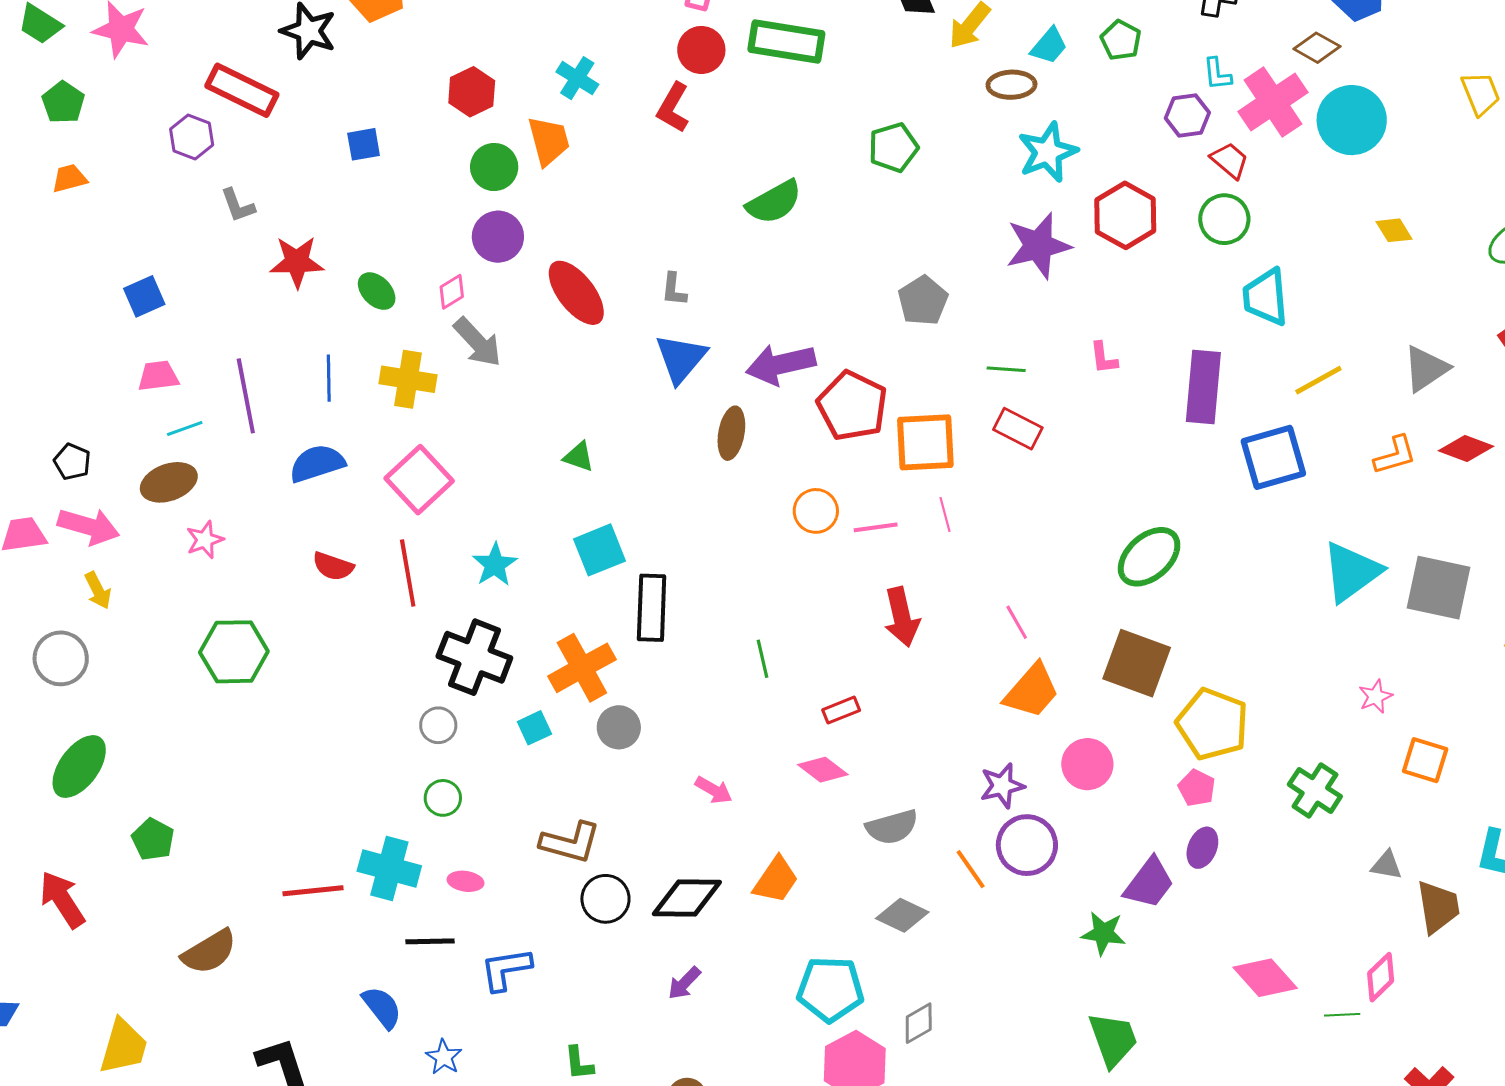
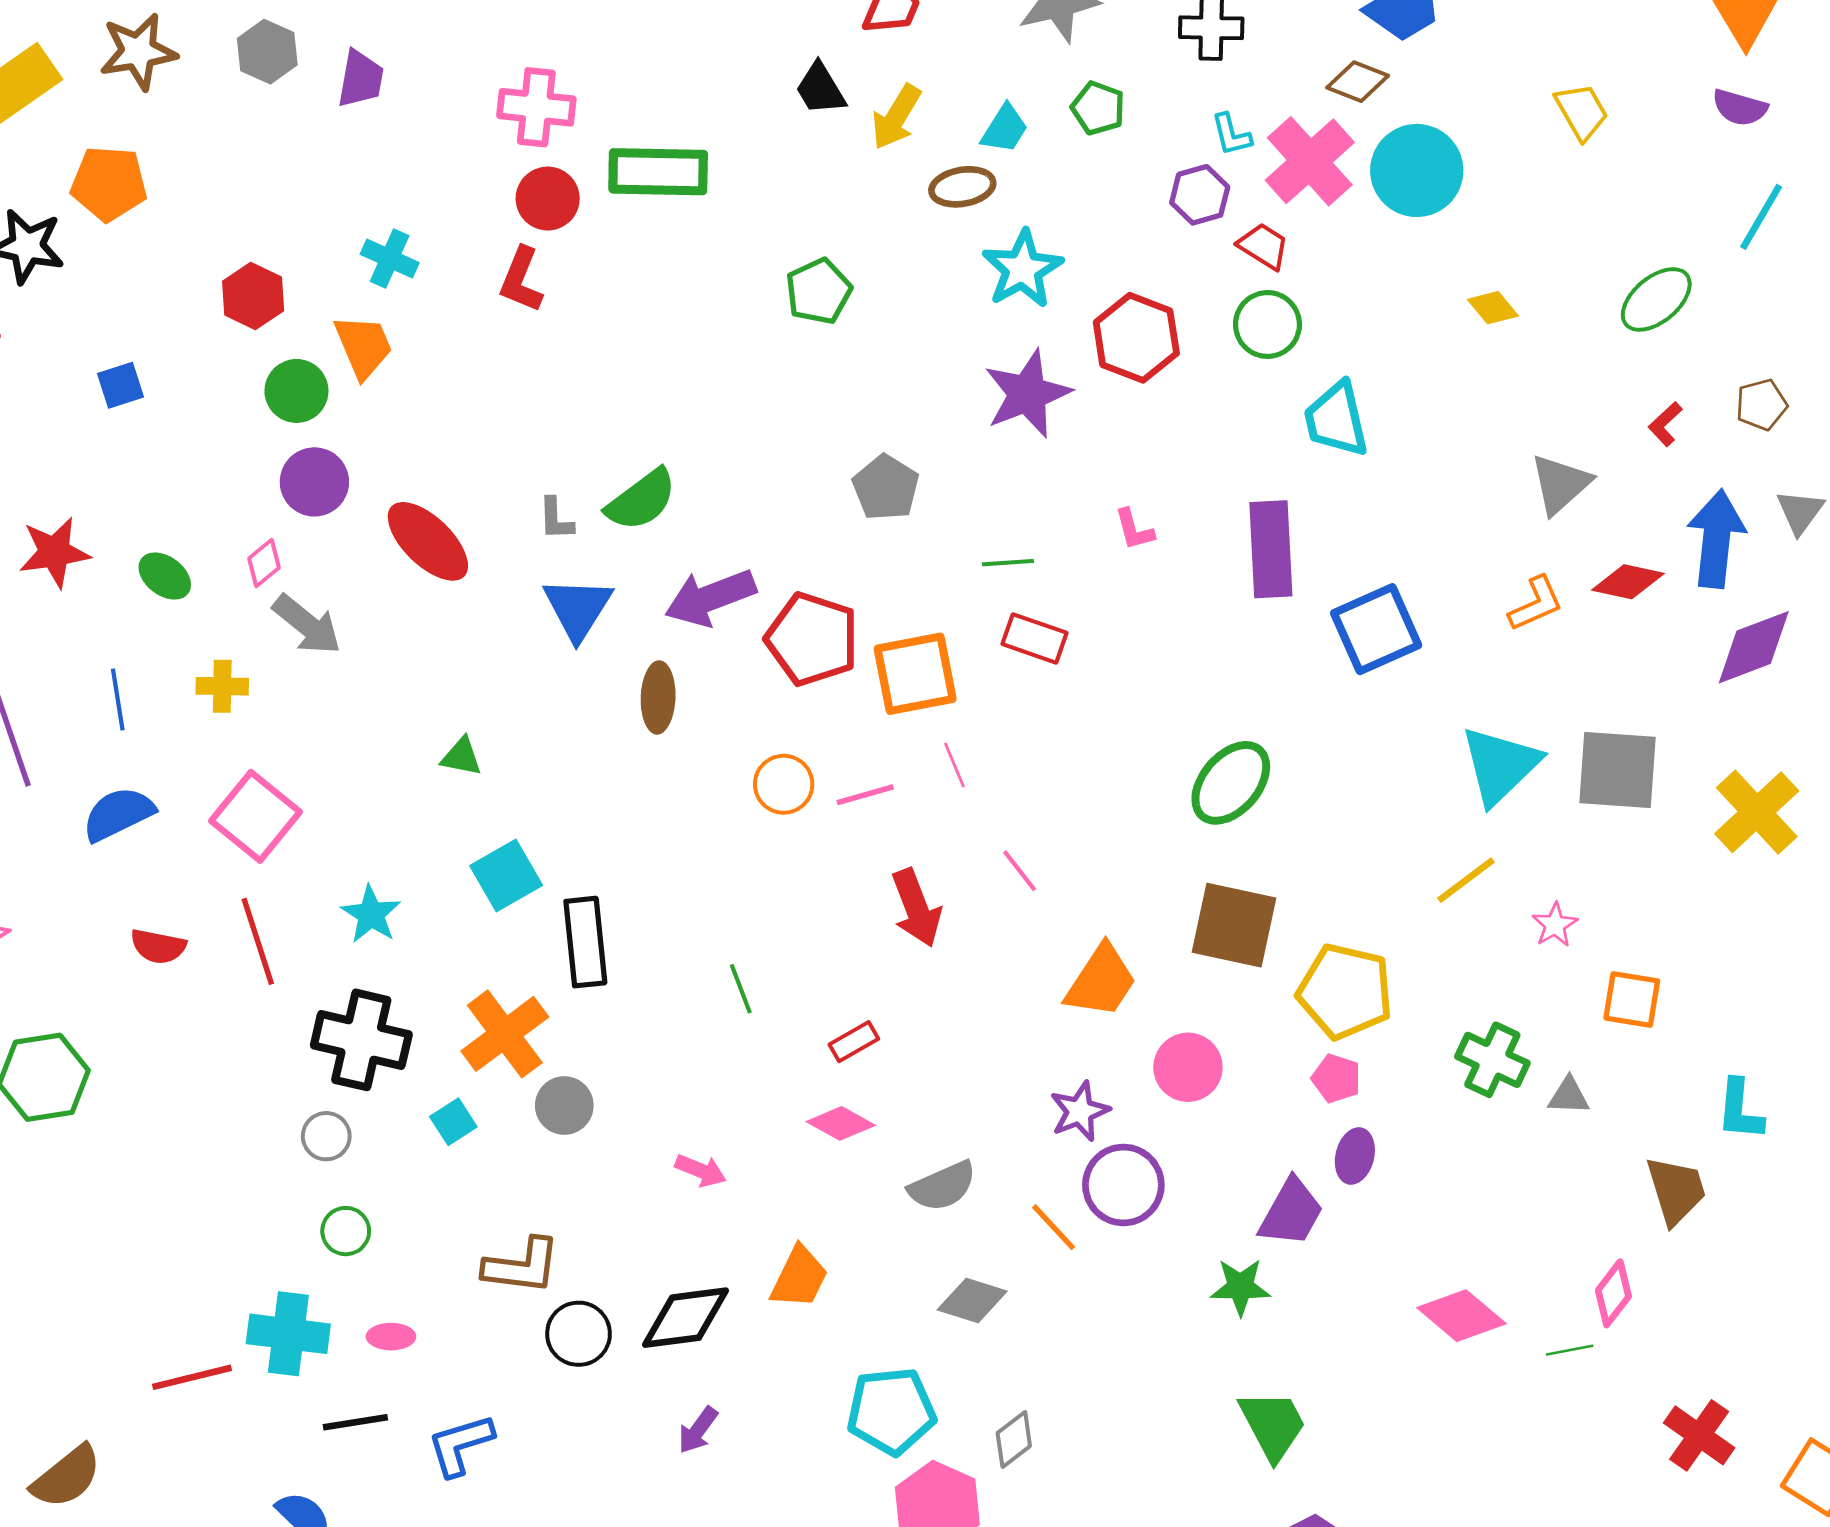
green semicircle: (774, 202) -> (641, 500), moved
yellow cross: (408, 379) -> (222, 686), size x0.7
yellow line: (1318, 380) -> (1466, 880), moved
pink line: (1017, 622) -> (1020, 871), moved
gray triangle: (1387, 865) -> (1569, 1096), moved

